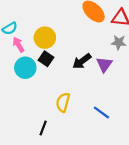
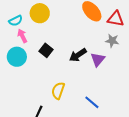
yellow circle: (45, 38) -> (40, 13), moved
cyan circle: (25, 68) -> (17, 57), moved

